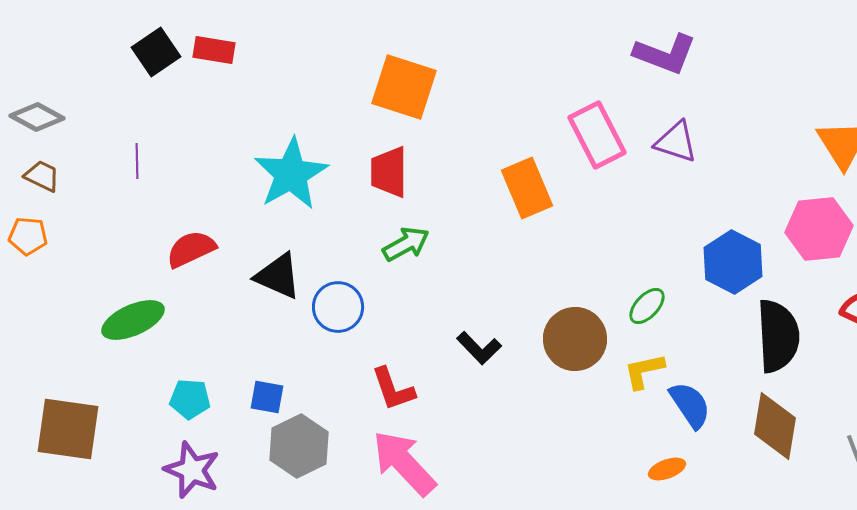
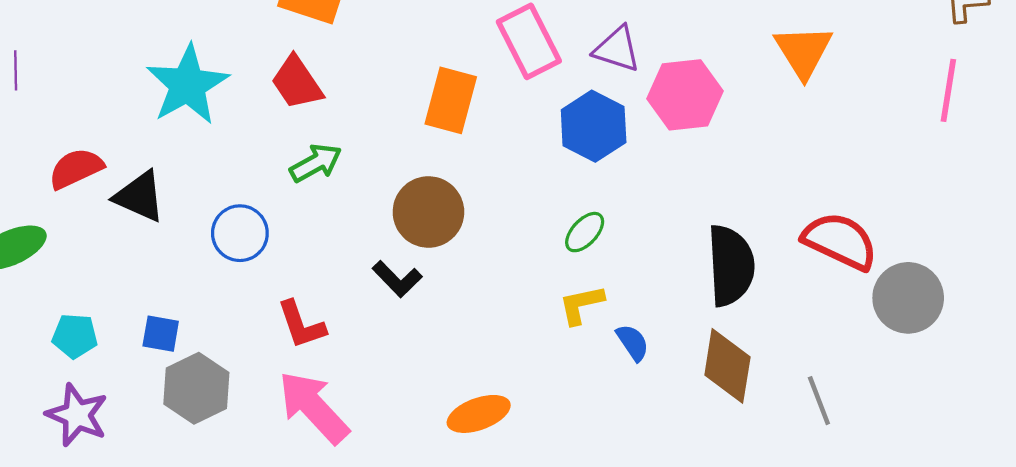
red trapezoid: (389, 172) -> (297, 83), turned -34
orange rectangle: (527, 188) -> (451, 100), turned 38
pink hexagon: (819, 229) -> (685, 95), moved
blue hexagon: (733, 262) -> (594, 126), moved
black triangle: (278, 276) -> (140, 196), moved
brown circle: (575, 339) -> (428, 212), moved
blue semicircle: (690, 405) -> (633, 343), size x0.7
orange ellipse: (667, 469) -> (479, 414), moved, size x1.5

